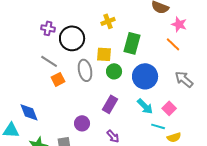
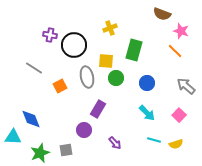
gray line: (49, 61) -> (34, 68), moved
blue circle: (145, 76) -> (147, 83), size x0.6
purple rectangle: (110, 104) -> (98, 109), moved
pink square: (169, 108) -> (179, 115), moved
cyan line: (158, 126) -> (154, 140), moved

